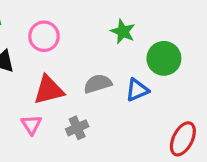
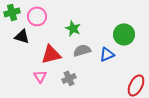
green star: (123, 32) -> (73, 28), moved
pink circle: (44, 36) -> (37, 16), moved

